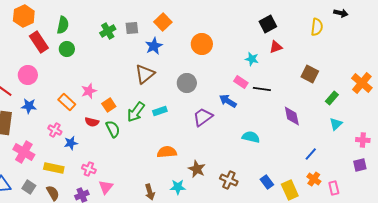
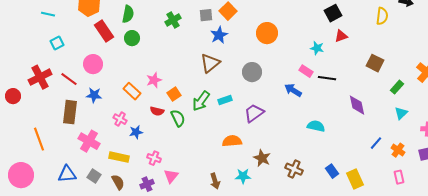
gray square: (132, 28) -> (206, 15), moved
purple trapezoid: (203, 117) -> (254, 113), moved
orange cross: (314, 179) -> (398, 150), moved

